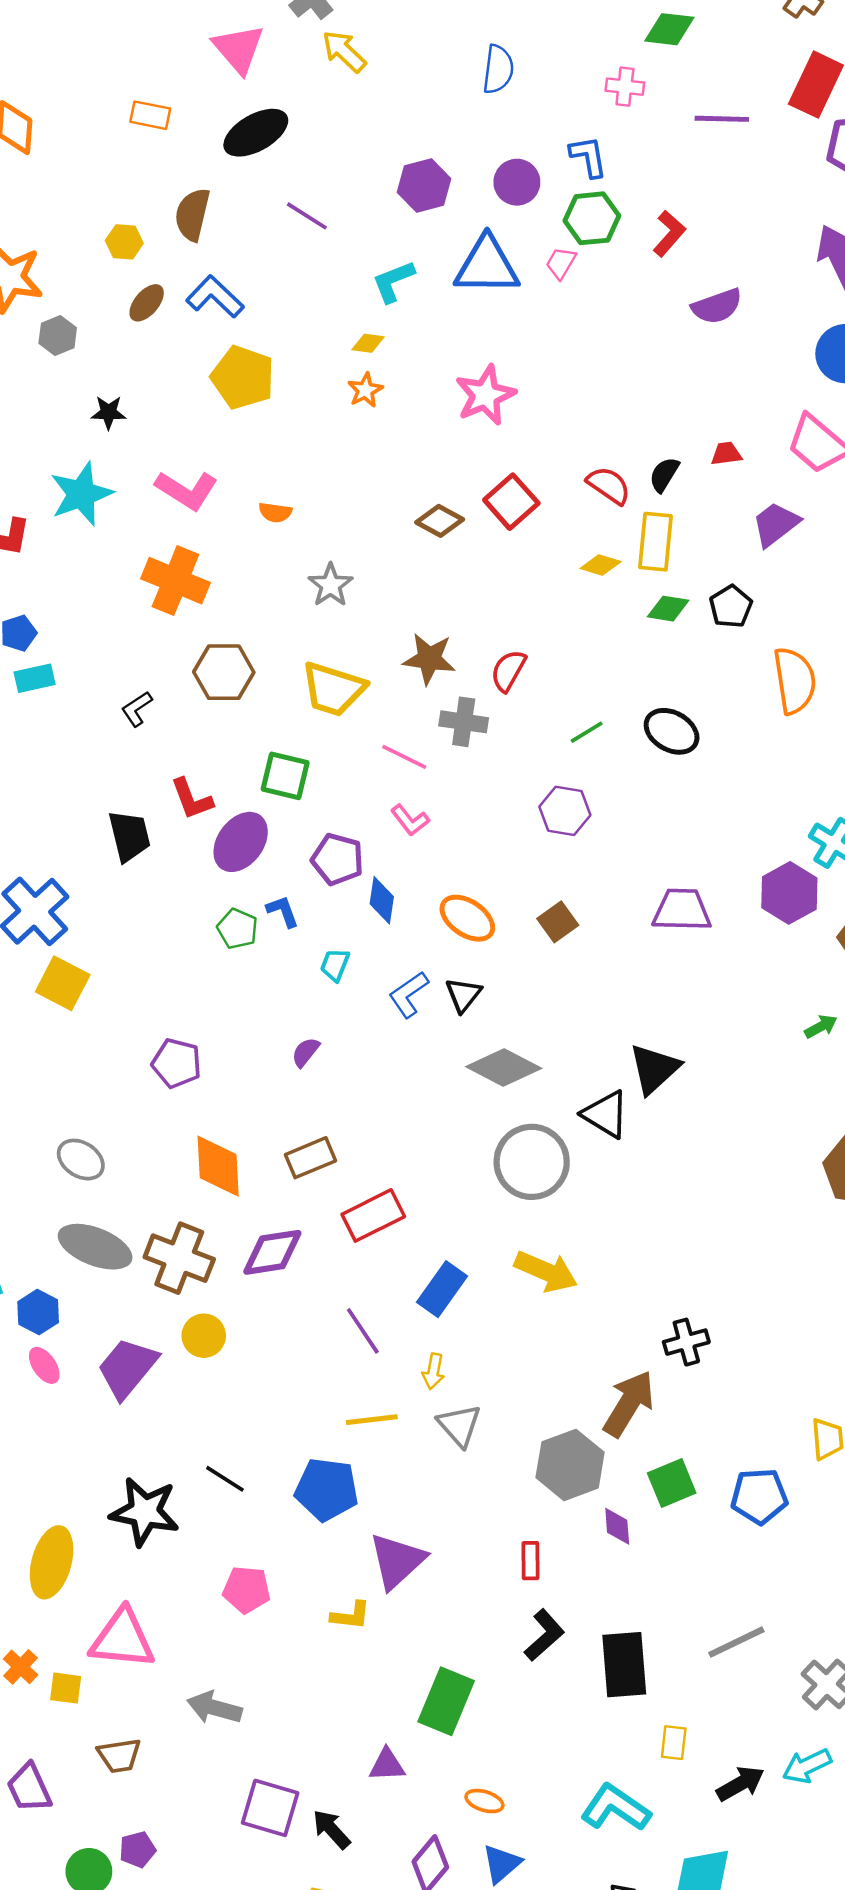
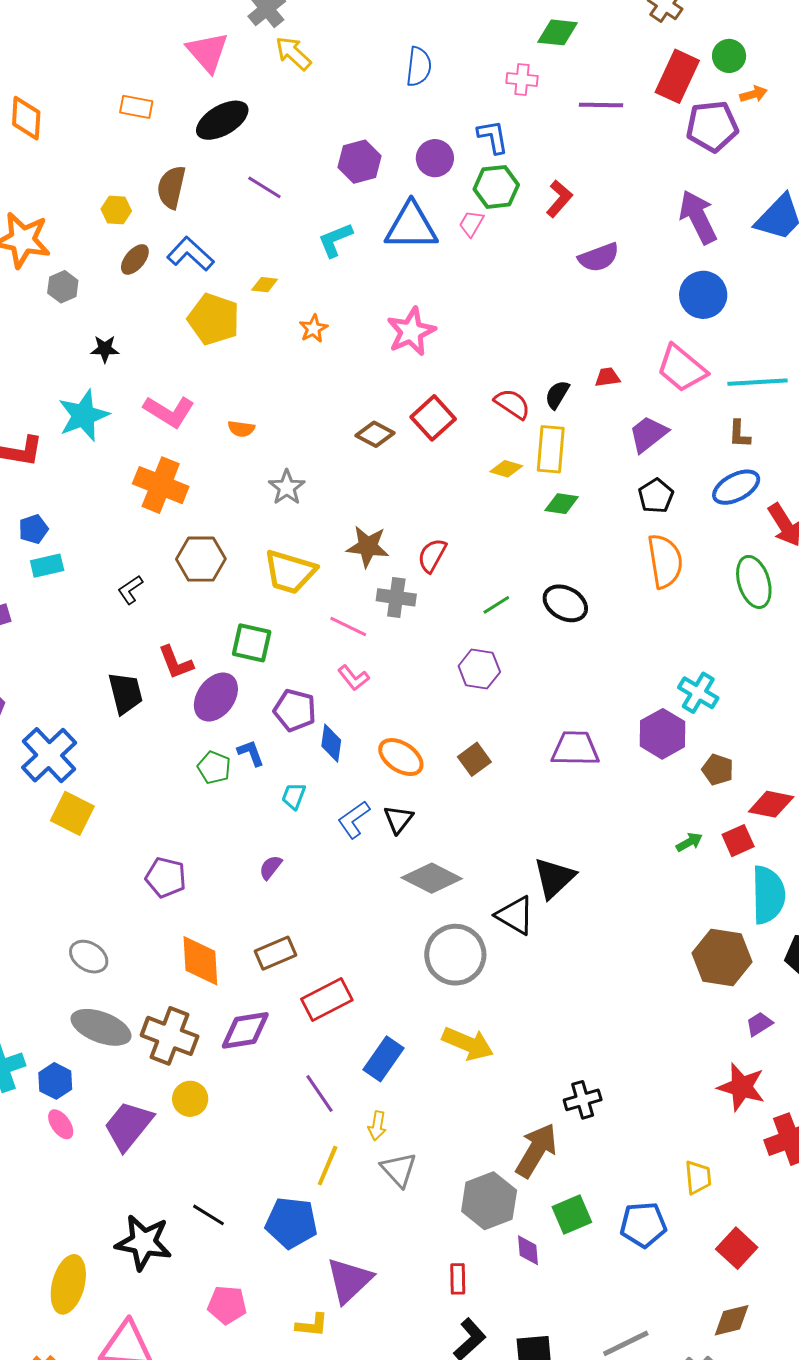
yellow diamond: (368, 343) -> (265, 285), moved
black pentagon: (731, 606) -> (656, 496), moved
yellow line: (372, 1420) -> (328, 1166), turned -60

